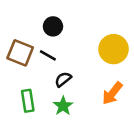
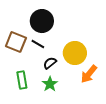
black circle: (53, 26) -> (42, 21), size x1.5
yellow circle: (114, 49) -> (75, 53), moved

